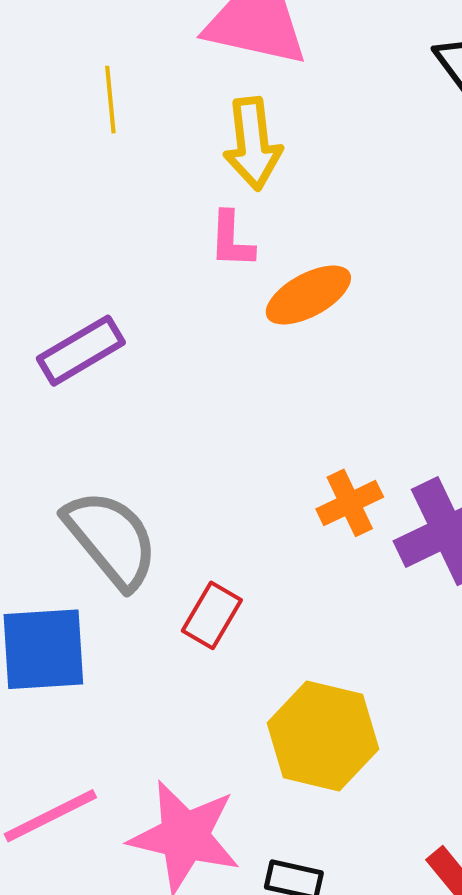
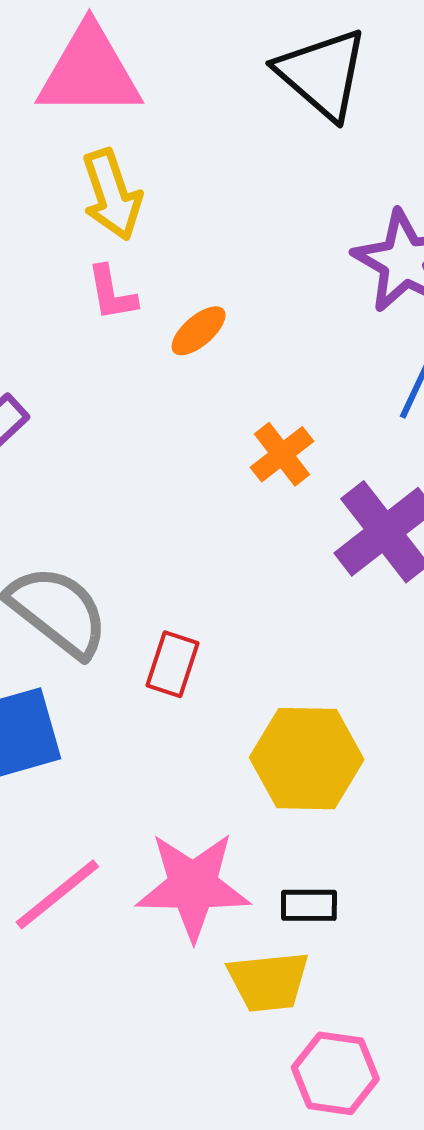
orange ellipse: (308, 295) -> (199, 331), size x0.7
orange cross: (350, 503) -> (282, 454), moved

